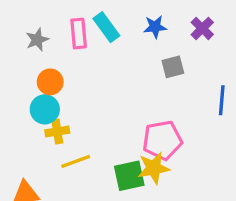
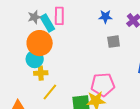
cyan rectangle: (106, 27) -> (47, 23), moved
orange circle: (50, 82) -> (40, 43), size x1.6
yellow line: (76, 161) -> (50, 92), turned -36

